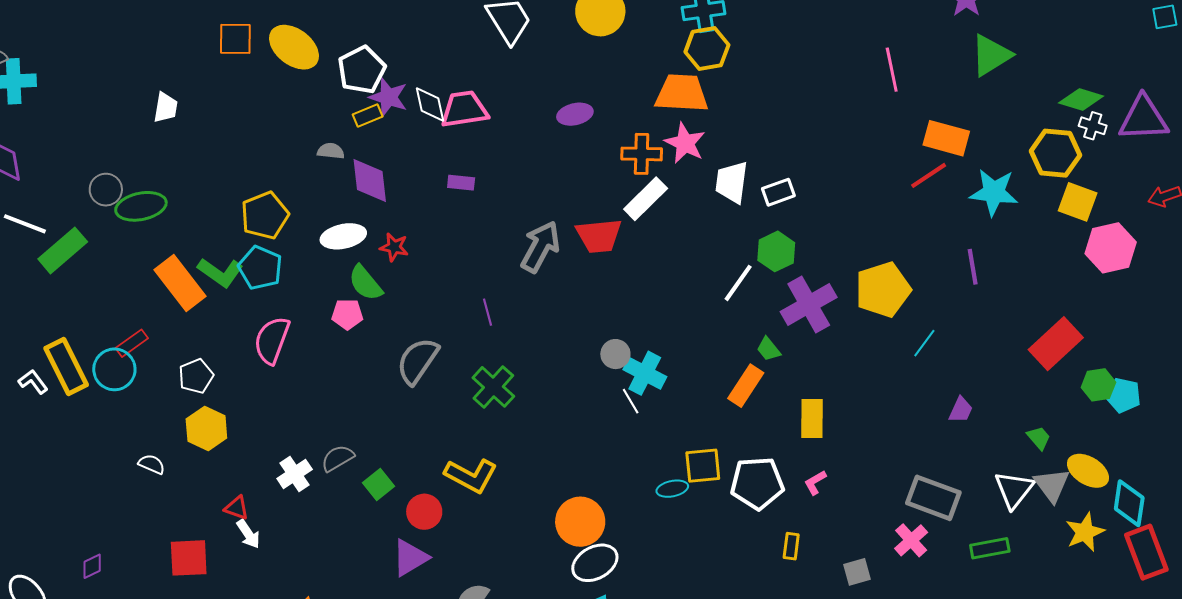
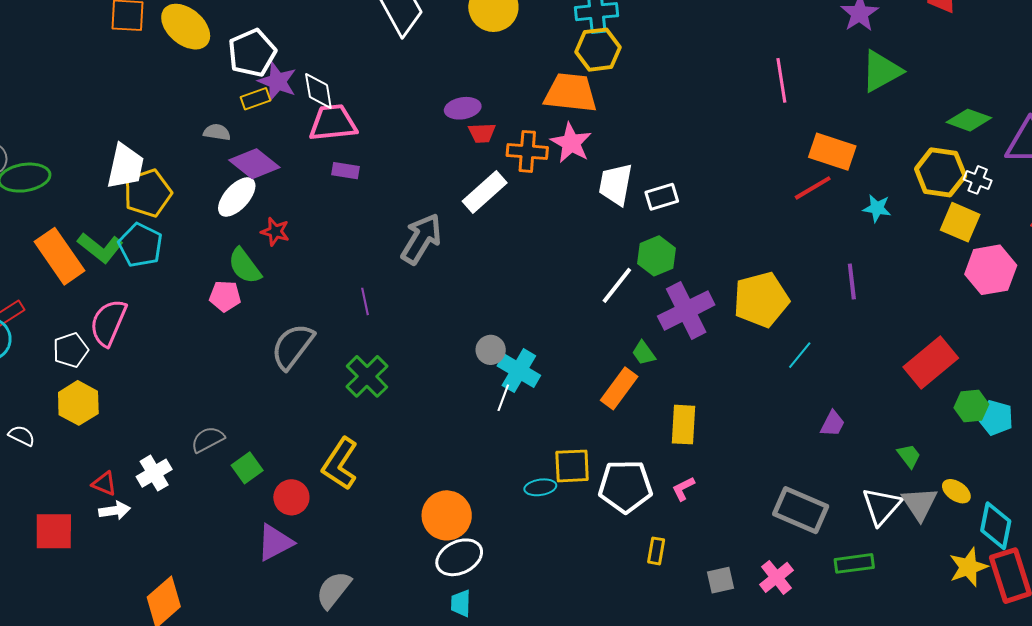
white trapezoid: (166, 108) -> (125, 166), moved, size x1.5
pink trapezoid: (464, 109) -> (333, 123), moved
white cross: (1093, 126) -> (978, 180), moved
purple diamond: (370, 181) -> (254, 164), turned -48
cyan star: (994, 192) -> (877, 208), size x0.6
white rectangle: (646, 199) -> (485, 192), moved
white ellipse: (343, 236) -> (237, 197), moved, turned -39
red trapezoid: (599, 236) -> (482, 133), moved, size x0.6
pink semicircle: (272, 340) -> (108, 323), moved
white line: (631, 401) -> (503, 398), turned 48
yellow ellipse: (1088, 471) -> (956, 491), size x0.7
white cross: (295, 474) -> (154, 473), moved
yellow L-shape: (471, 476) -> (340, 464), turned 92
yellow star: (1085, 532) -> (968, 567), moved
white arrow: (248, 534) -> (115, 511), turned -68
pink cross: (911, 540) -> (776, 577), moved

